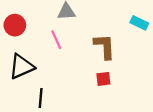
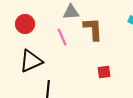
brown L-shape: (105, 46) -> (93, 29), moved

